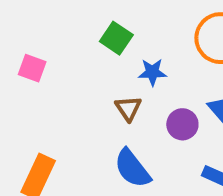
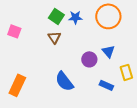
blue star: (152, 72) -> (75, 17), moved
brown triangle: (128, 108) -> (54, 37), moved

